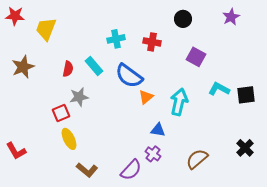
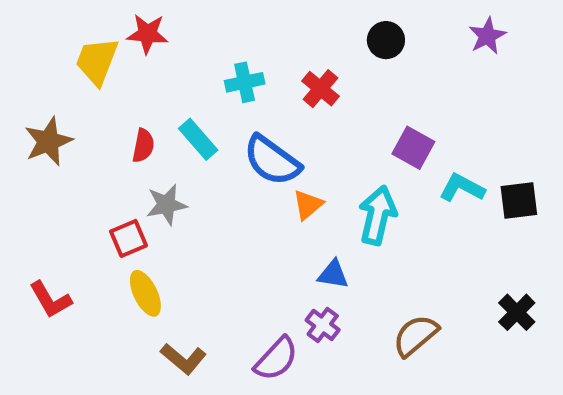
red star: (15, 16) -> (147, 34), moved
red cross: (152, 42) -> (321, 89), turned 30
purple square: (196, 57) -> (413, 148), moved
red L-shape: (16, 151) -> (50, 300), moved

